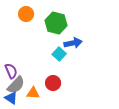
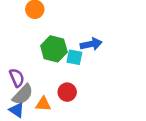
green hexagon: (56, 23) -> (54, 49), moved
cyan square: (59, 54) -> (74, 57), turned -32

